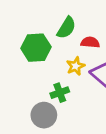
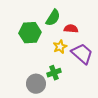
green cross: (60, 93) -> (54, 73), moved

